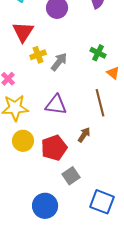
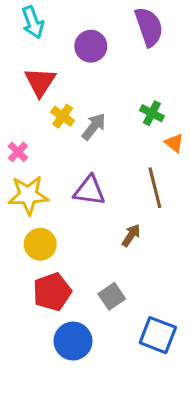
yellow cross: (38, 55) -> (63, 116), turned -35
red pentagon: (54, 148) -> (52, 292), moved

